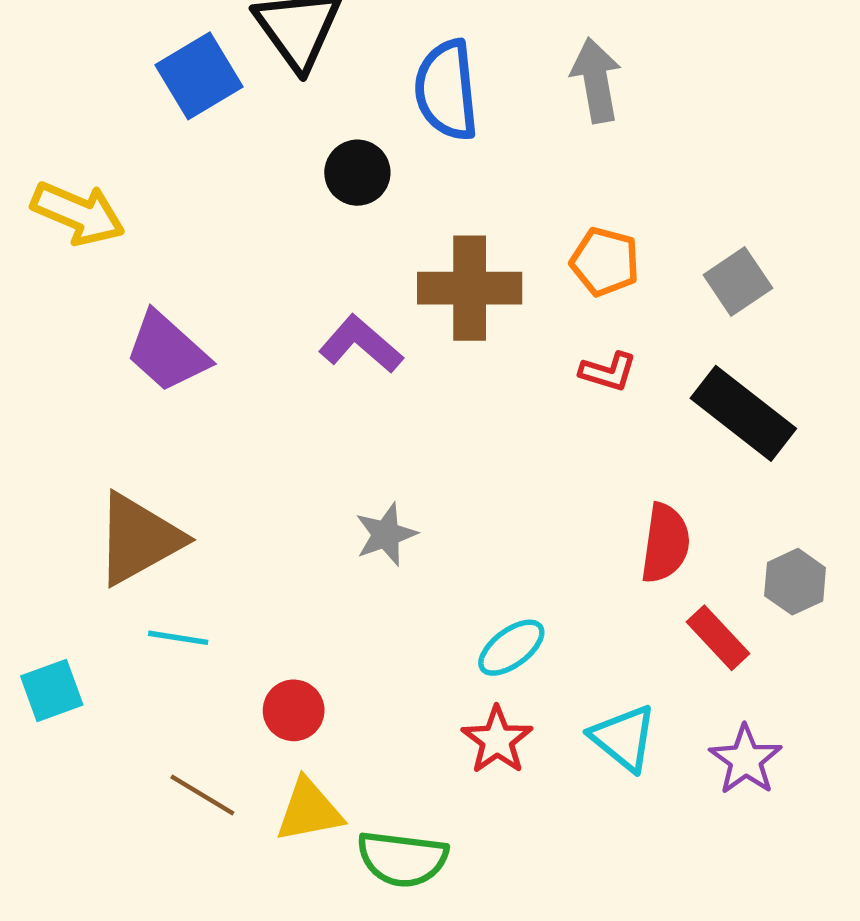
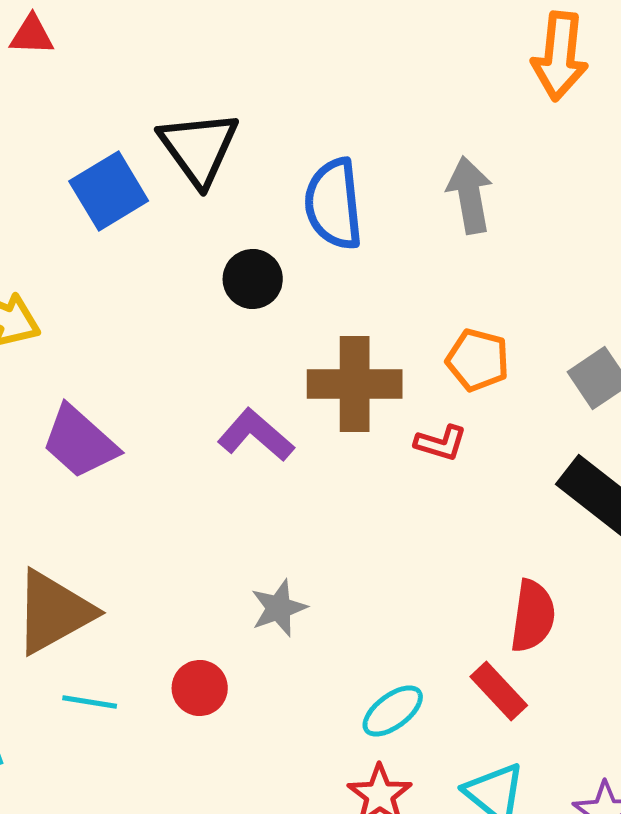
red L-shape: (608, 372) -> (441, 443), moved
red rectangle: (718, 638) -> (499, 691), moved
red circle: (294, 710) -> (200, 688), moved

